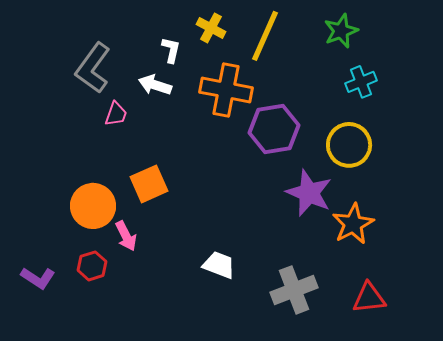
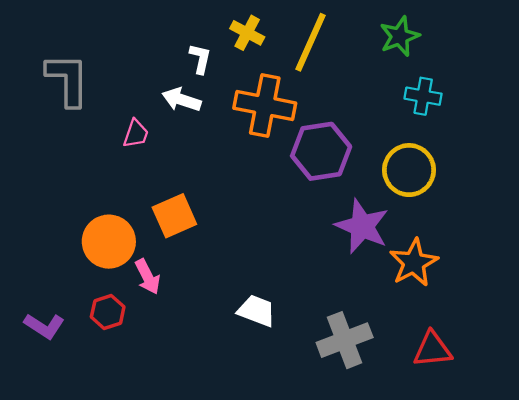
gray L-shape: (93, 68) -> (68, 80), moved, turned 144
cyan cross: (361, 82) -> (423, 96), turned 32

